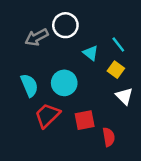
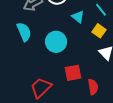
cyan semicircle: (29, 85) -> (24, 32), moved
red trapezoid: (47, 115) -> (41, 88), moved

